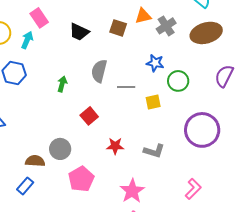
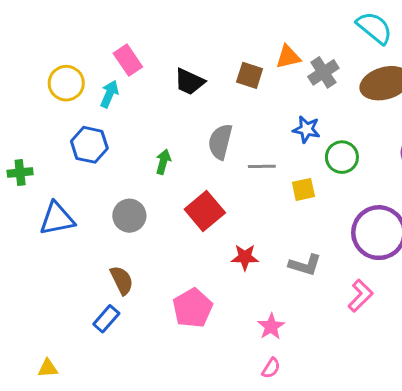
red square: (89, 116) -> (205, 211), size x1.4
gray circle: (60, 149) -> (129, 216), moved
brown semicircle: (35, 161) -> (122, 280), turned 60
pink L-shape: (193, 189) -> (360, 296), moved
pink star: (132, 191) -> (271, 327), size x0.7

